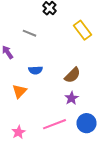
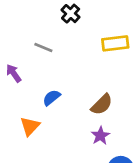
yellow rectangle: (82, 30) -> (115, 43), turned -60
blue semicircle: (36, 70) -> (52, 98), turned 144

